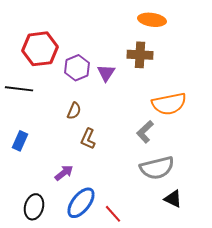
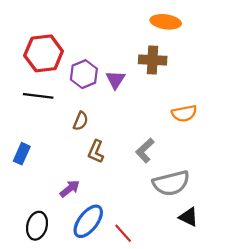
black line: (19, 89) -> (38, 96), moved
orange semicircle: (169, 104) -> (184, 113), size x0.7
gray L-shape: (145, 132) -> (145, 150), moved

